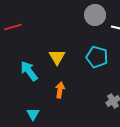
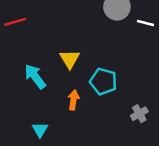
cyan pentagon: (97, 57) -> (103, 81), moved

